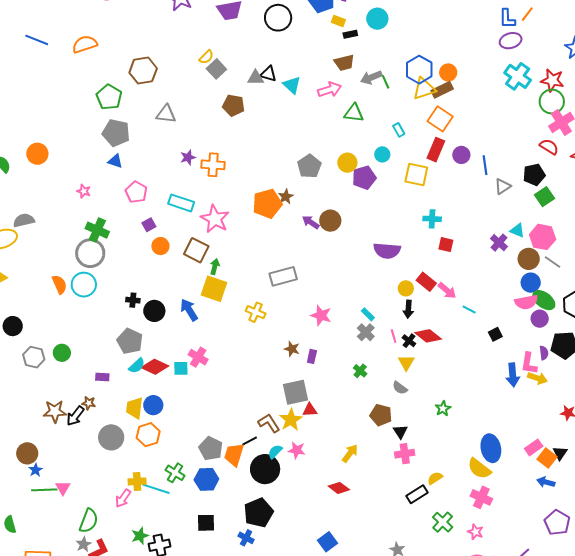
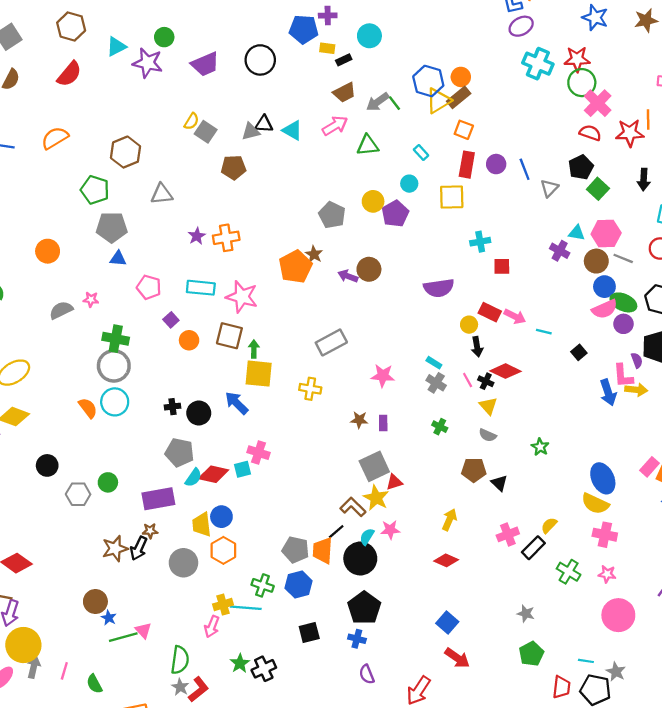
orange square: (440, 119) -> (464, 130), size x0.7
orange circle: (37, 154) -> (48, 251), moved
gray semicircle: (24, 220) -> (61, 310), moved
purple rectangle: (102, 377) -> (158, 499), size x2.0
pink cross: (405, 454) -> (508, 534), moved

